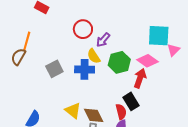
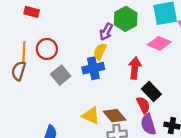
red circle: (83, 29) -> (47, 49), moved
yellow semicircle: (94, 56) -> (100, 52), turned 70
green hexagon: (119, 62) -> (126, 19), moved
red arrow: (140, 78) -> (135, 68), moved

